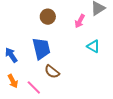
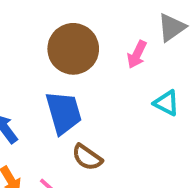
brown circle: (48, 17) -> (73, 49), size x1.6

